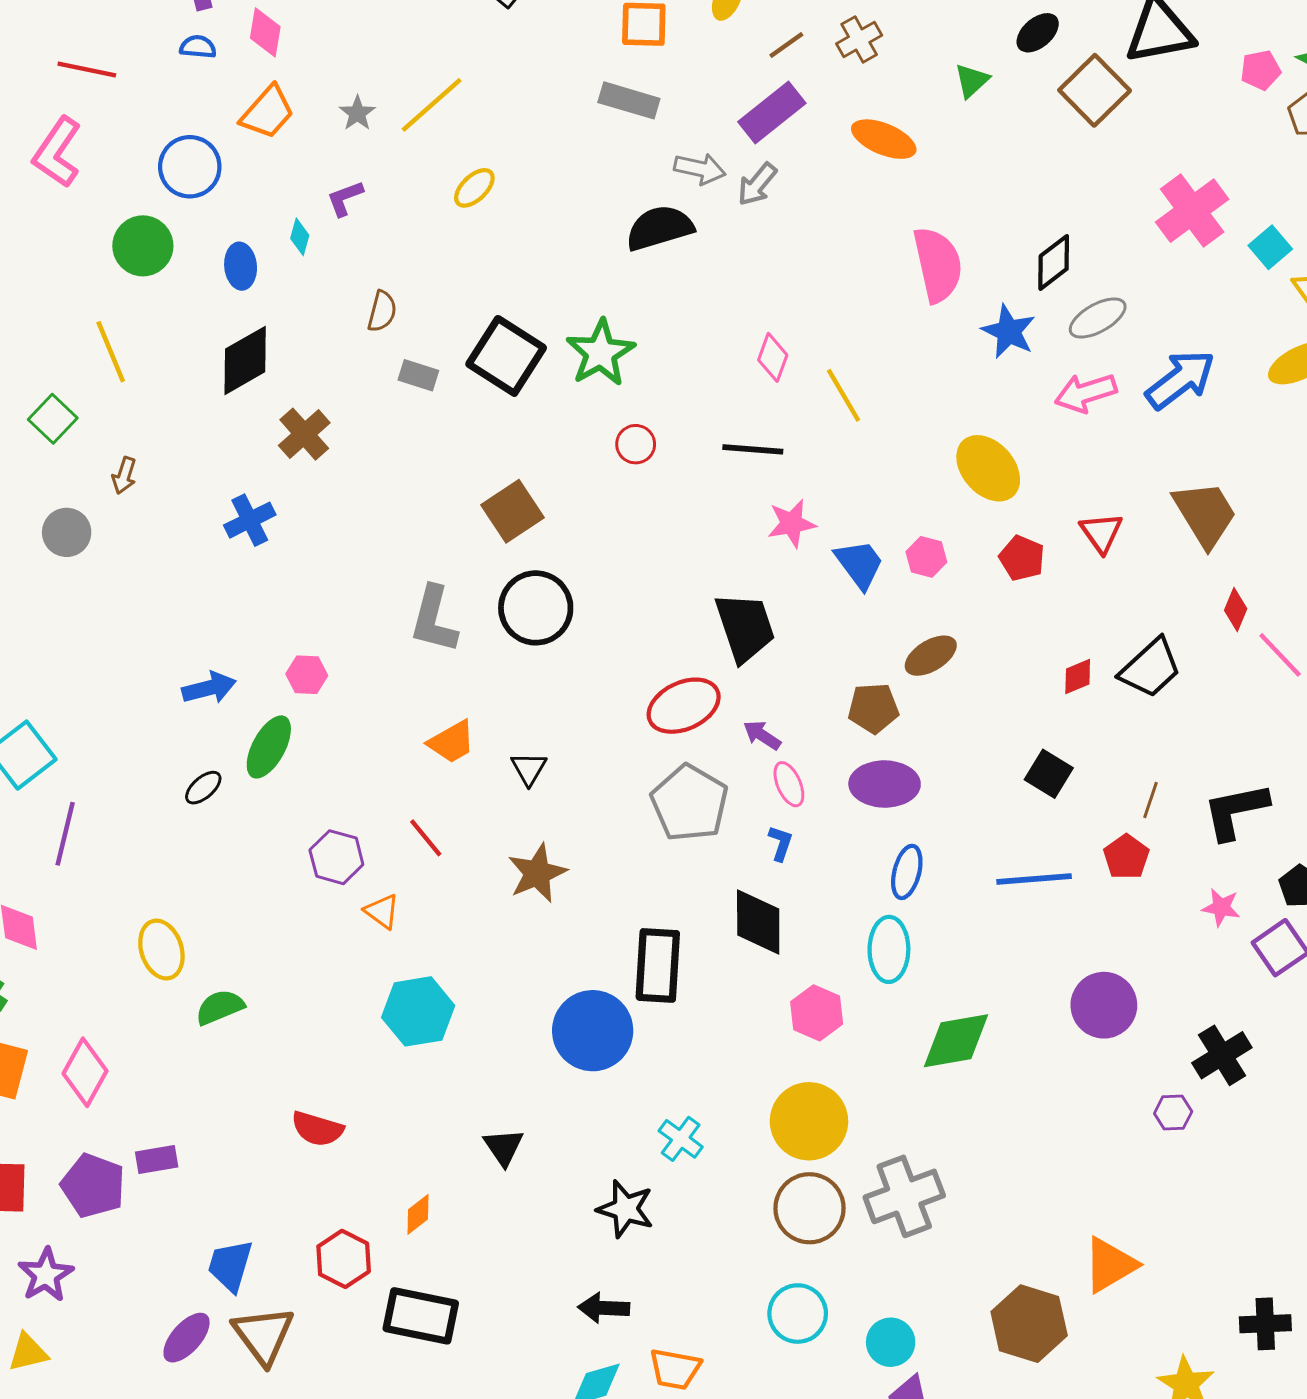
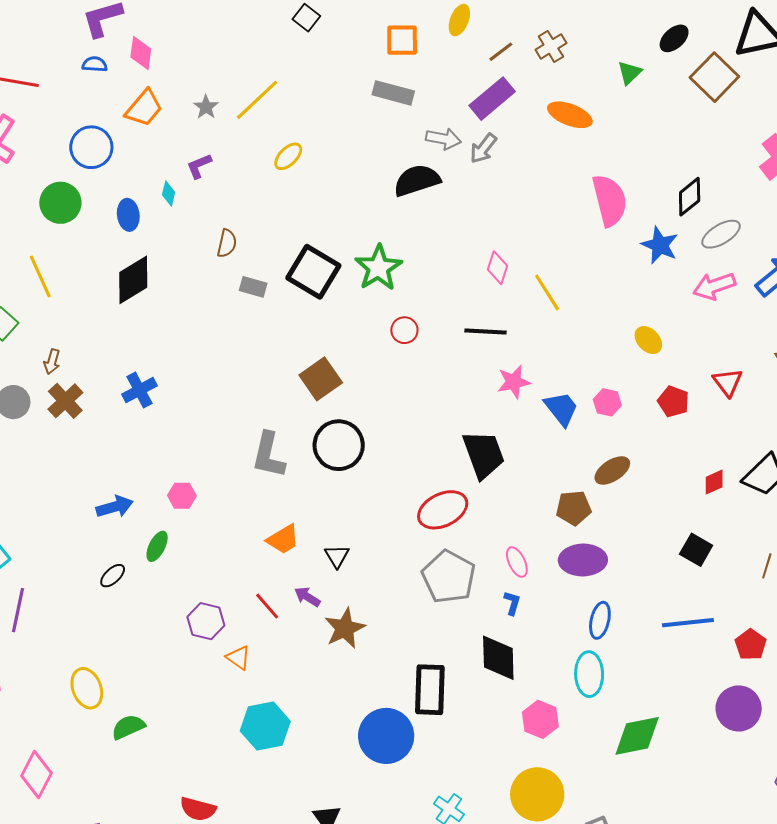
brown cross: (304, 434) -> (65, 401), moved
yellow ellipse: (988, 468) -> (648, 340), size x0.6
purple arrow: (762, 735) -> (307, 597), moved
green ellipse: (269, 747) -> (157, 546), size x0.7
red pentagon: (1126, 857) -> (751, 645), moved

